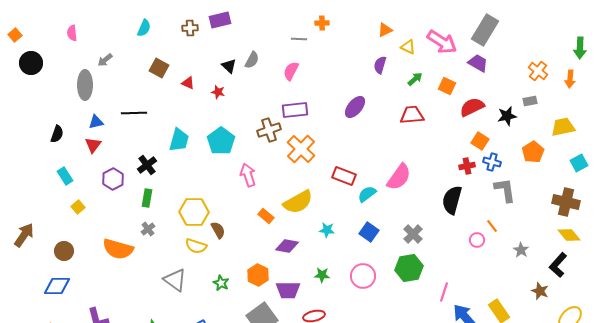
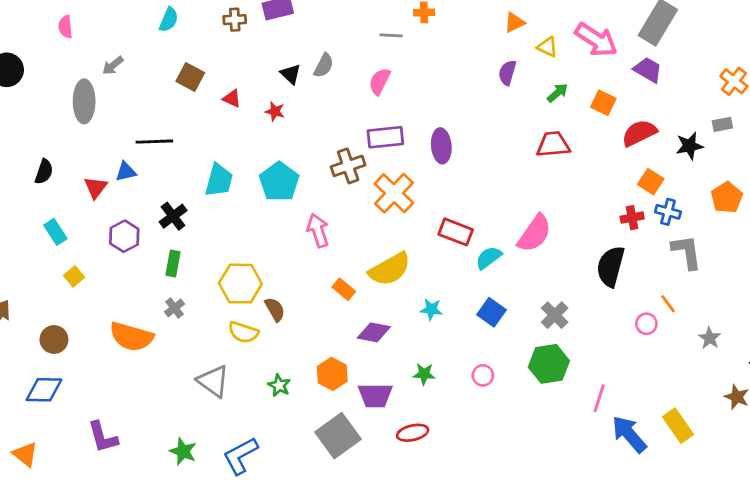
purple ellipse: (355, 107) -> (441, 146), moved, turned -45
blue triangle: (96, 122) -> (126, 172), moved
pink circle: (363, 276) -> (483, 375), size x0.6

